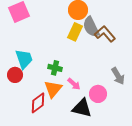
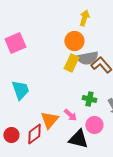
gray semicircle: (91, 27) -> (87, 58), turned -75
green cross: (55, 68) -> (89, 99), moved
red circle: (15, 75) -> (11, 135), moved

